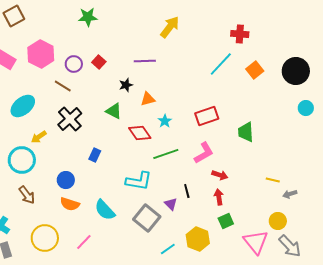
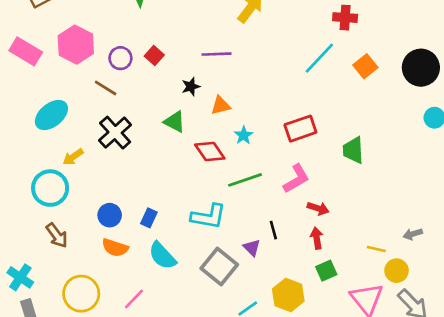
blue rectangle: (95, 155) -> (149, 218), moved
yellow line: (273, 180) -> (376, 249), moved

